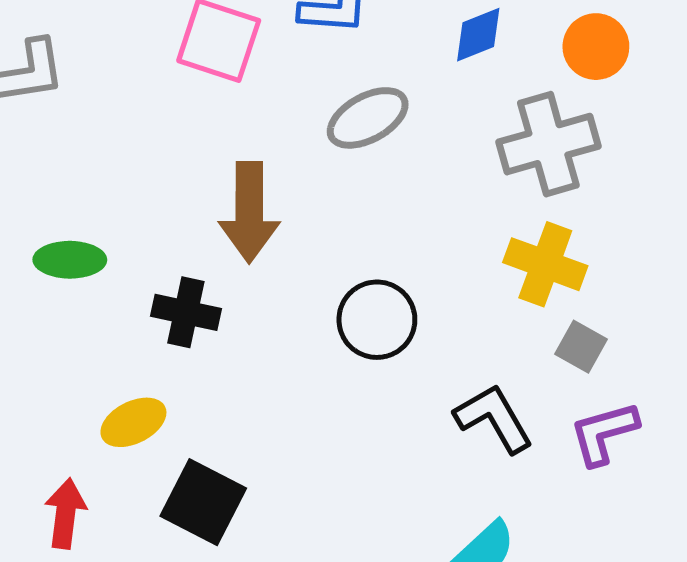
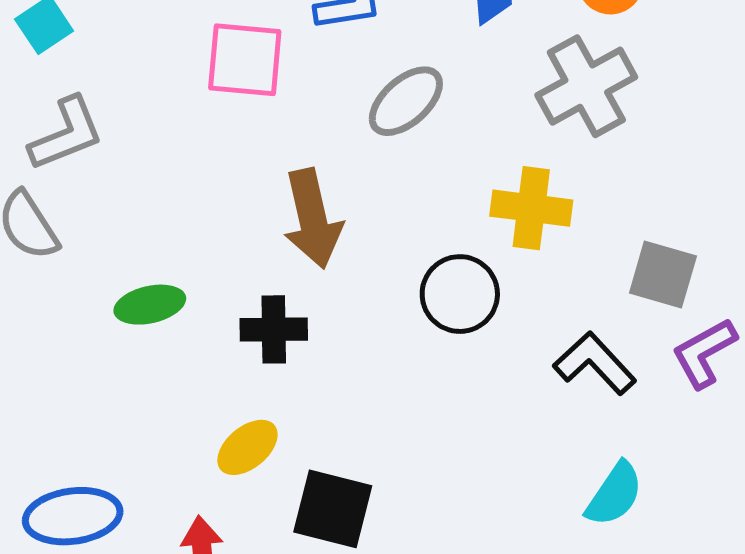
yellow cross: (545, 264) -> (531, 208), moved
gray square: (581, 347) -> (663, 275), size x1.4

